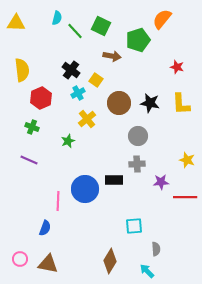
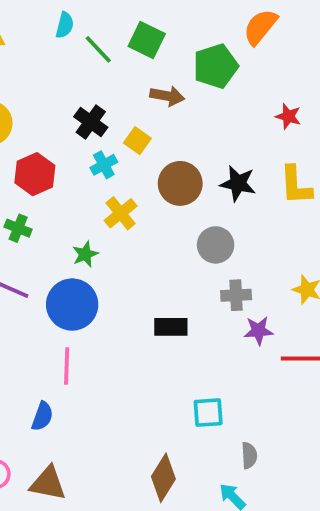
gray cross: (137, 164) -> (236, 295), moved
blue circle: (85, 189) -> (72, 305), moved

